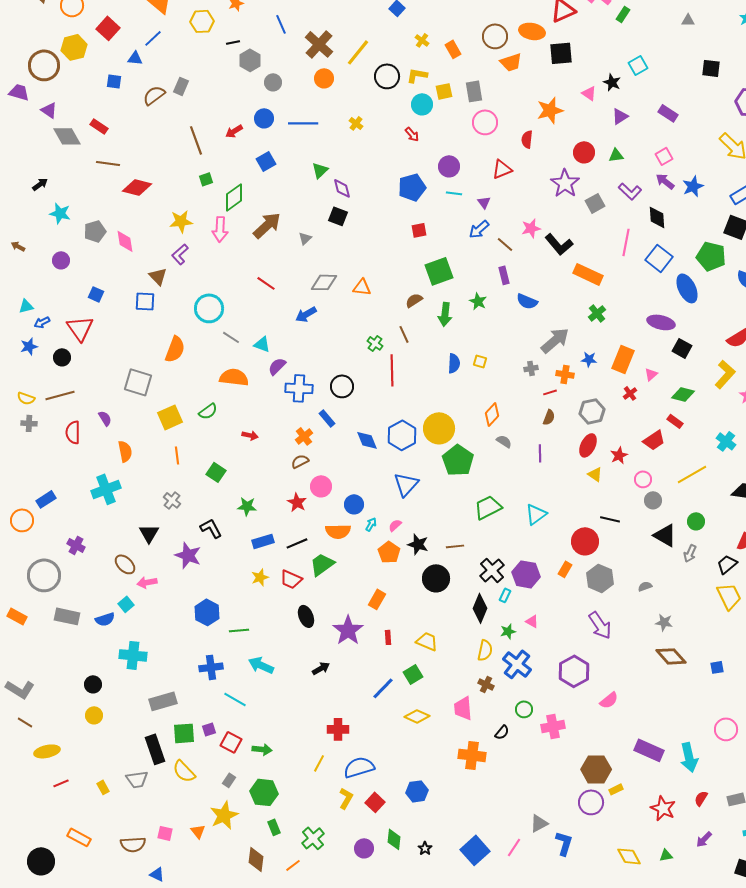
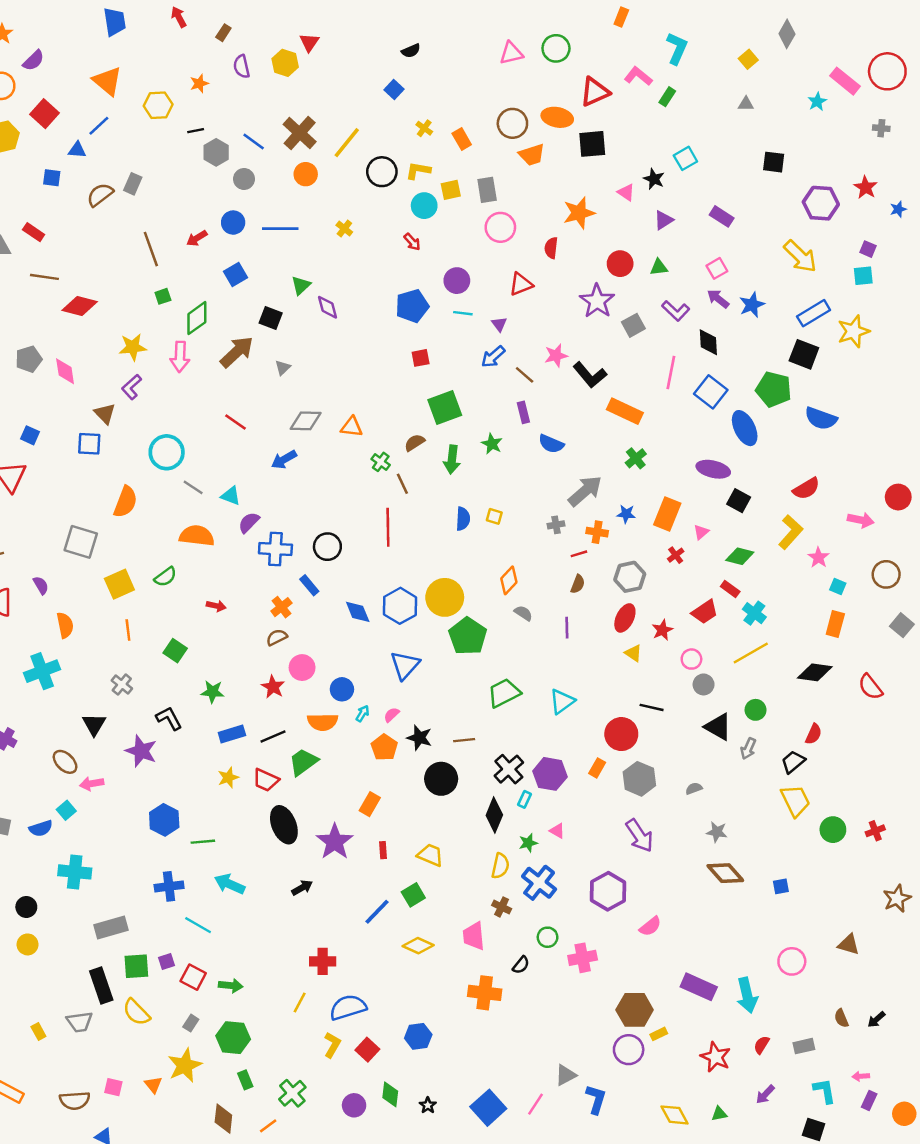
blue line: (281, 24) -> (254, 141), moved, turned -30
black square: (338, 216) -> (271, 318), moved
green cross: (375, 343) -> (381, 462), moved
cyan cross: (726, 441) -> (754, 613), moved
black ellipse: (306, 616) -> (284, 825), size x1.4

